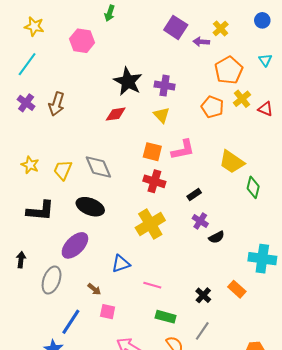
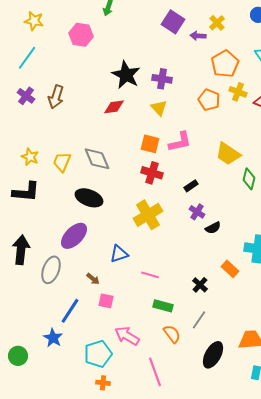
yellow cross: (242, 99) -> (238, 92), turned -30
black L-shape: (40, 211) -> (26, 192), moved
black arrow: (21, 260) -> (21, 250), size x1.8
orange rectangle: (237, 289) -> (230, 269), moved

